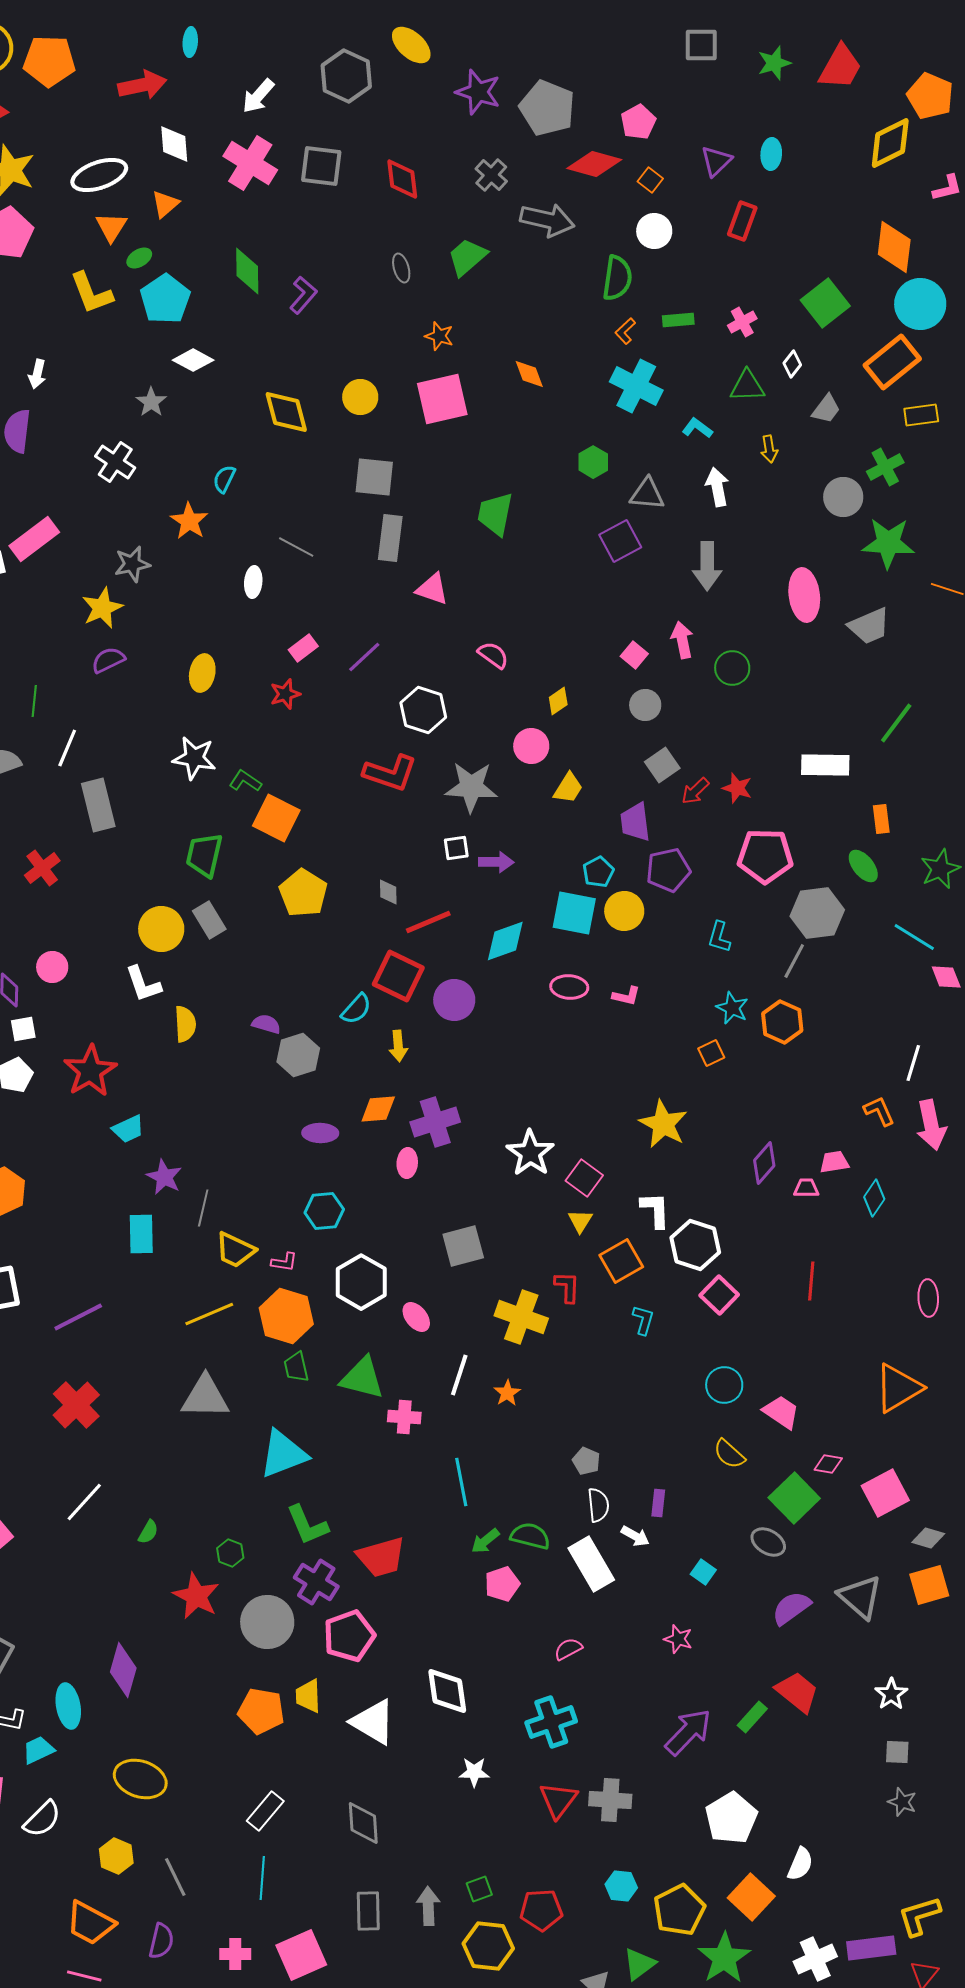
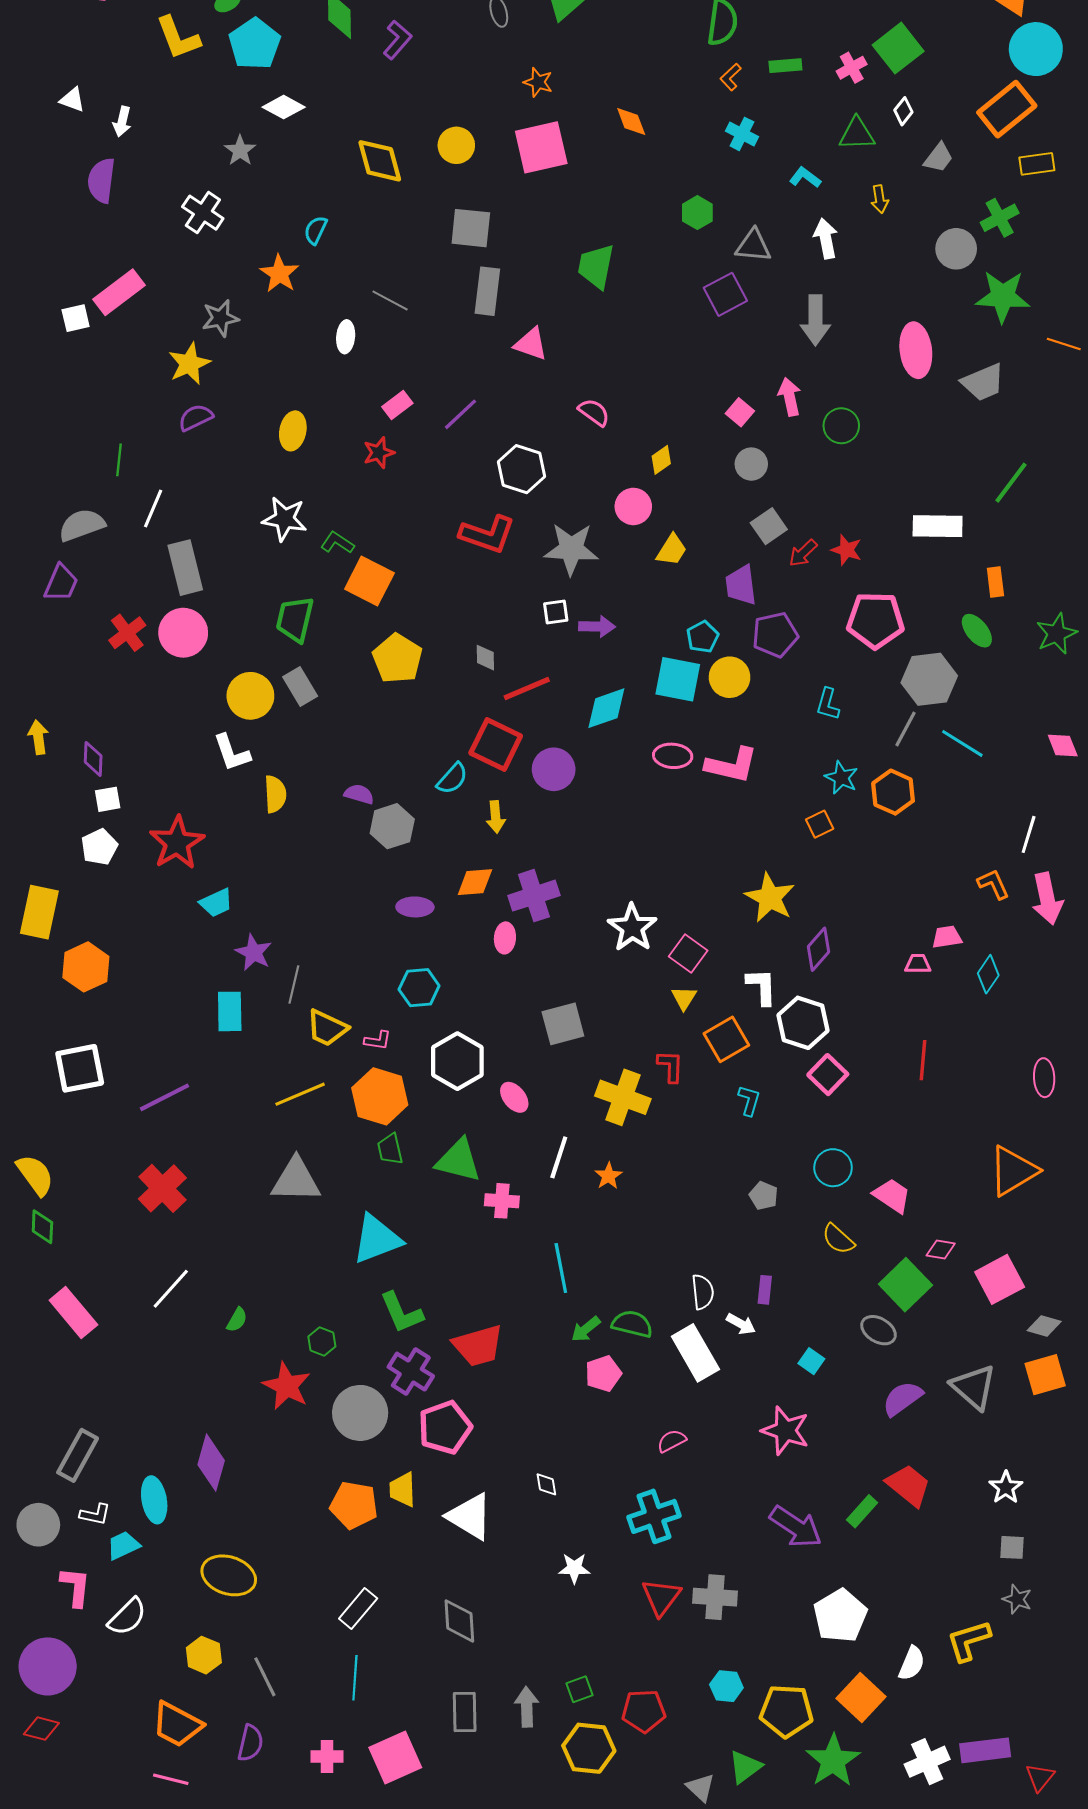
green square: (825, 303) -> (898, 48), moved
cyan cross: (636, 386) -> (742, 134), size x0.6
cyan line: (914, 937) -> (962, 743), moved
pink circle: (52, 967) -> (183, 633), moved, size x1.5
pink L-shape: (626, 996) -> (732, 765), size x1.8
purple diamond: (764, 1163) -> (819, 949), moved
gray pentagon: (586, 1461) -> (764, 1196), moved
pink star: (678, 1639) -> (785, 1431), size x1.6
white diamond: (447, 1691) -> (546, 1484), size x0.5
purple arrow: (688, 1732) -> (796, 1527), turned 80
yellow pentagon: (679, 1910) -> (786, 1711), turned 30
yellow L-shape: (919, 1916) -> (969, 1641), moved

